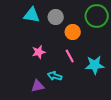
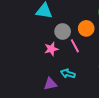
gray circle: (56, 17) -> (63, 31), moved
pink line: (70, 56) -> (75, 46), moved

